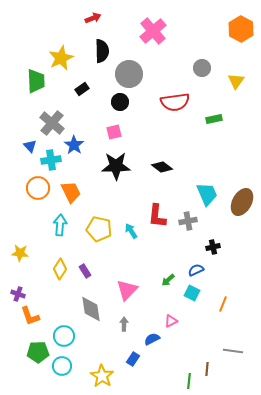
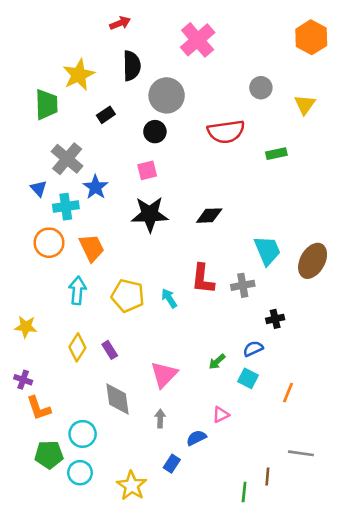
black diamond: (162, 167) -> (209, 216), turned -40

